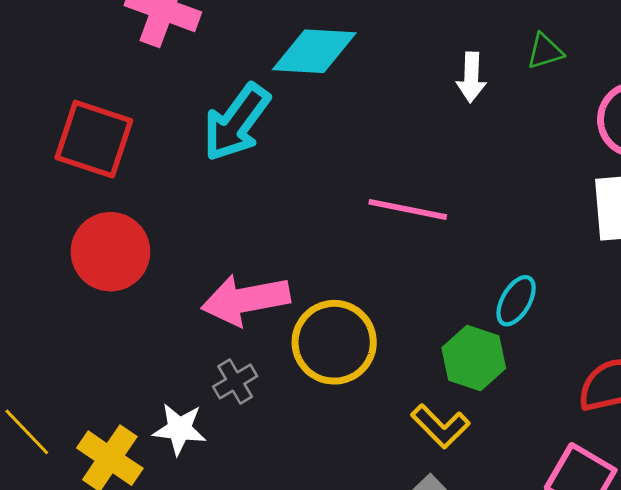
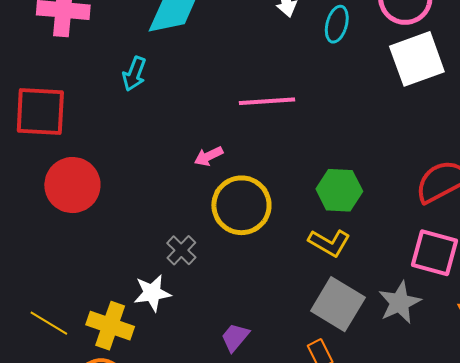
cyan arrow: (236, 122) -> (134, 74), size x0.6
pink arrow: (246, 300) -> (209, 156), moved, size x0.5
cyan ellipse: (516, 301) -> (337, 24), moved

